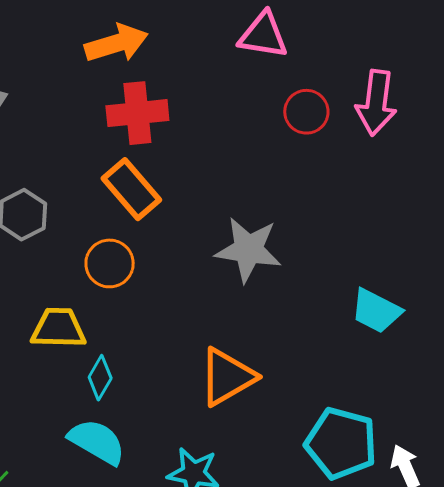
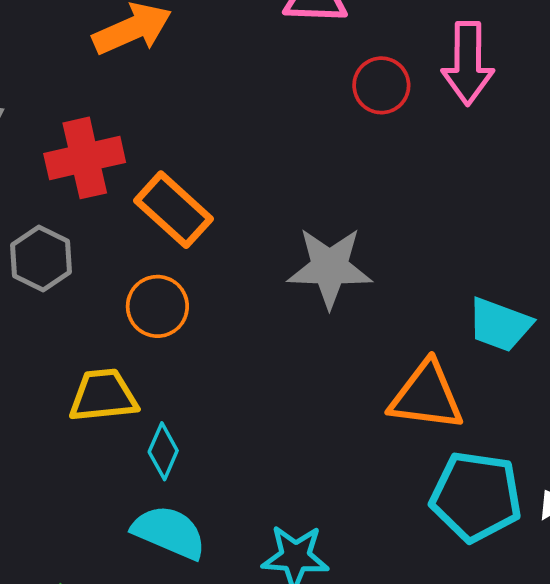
red cross: (137, 113) -> (85, 158), moved
orange triangle: (227, 377) -> (426, 396), moved, turned 44

